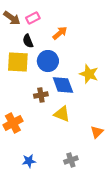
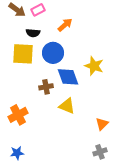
black semicircle: (28, 41) -> (33, 33), turned -64
gray cross: (71, 160) -> (100, 152), moved
blue star: (29, 161) -> (17, 153), moved

